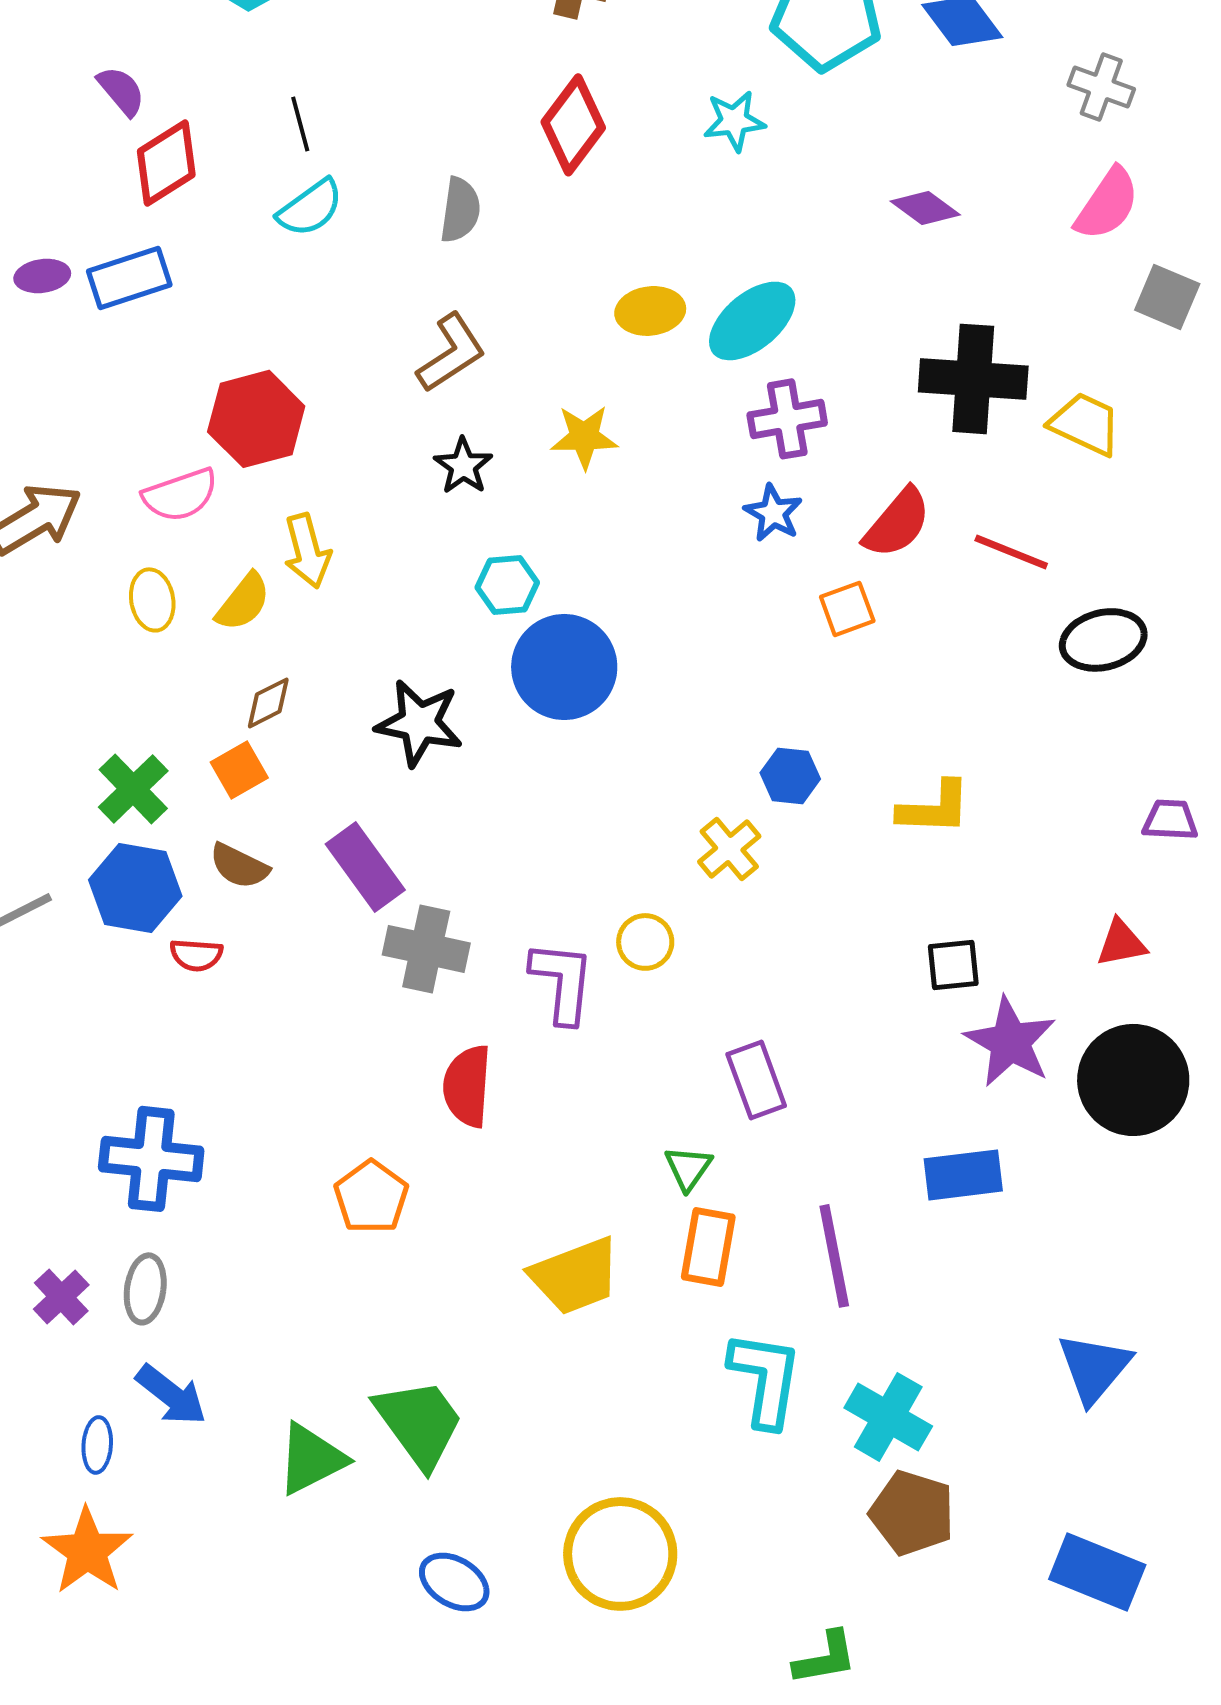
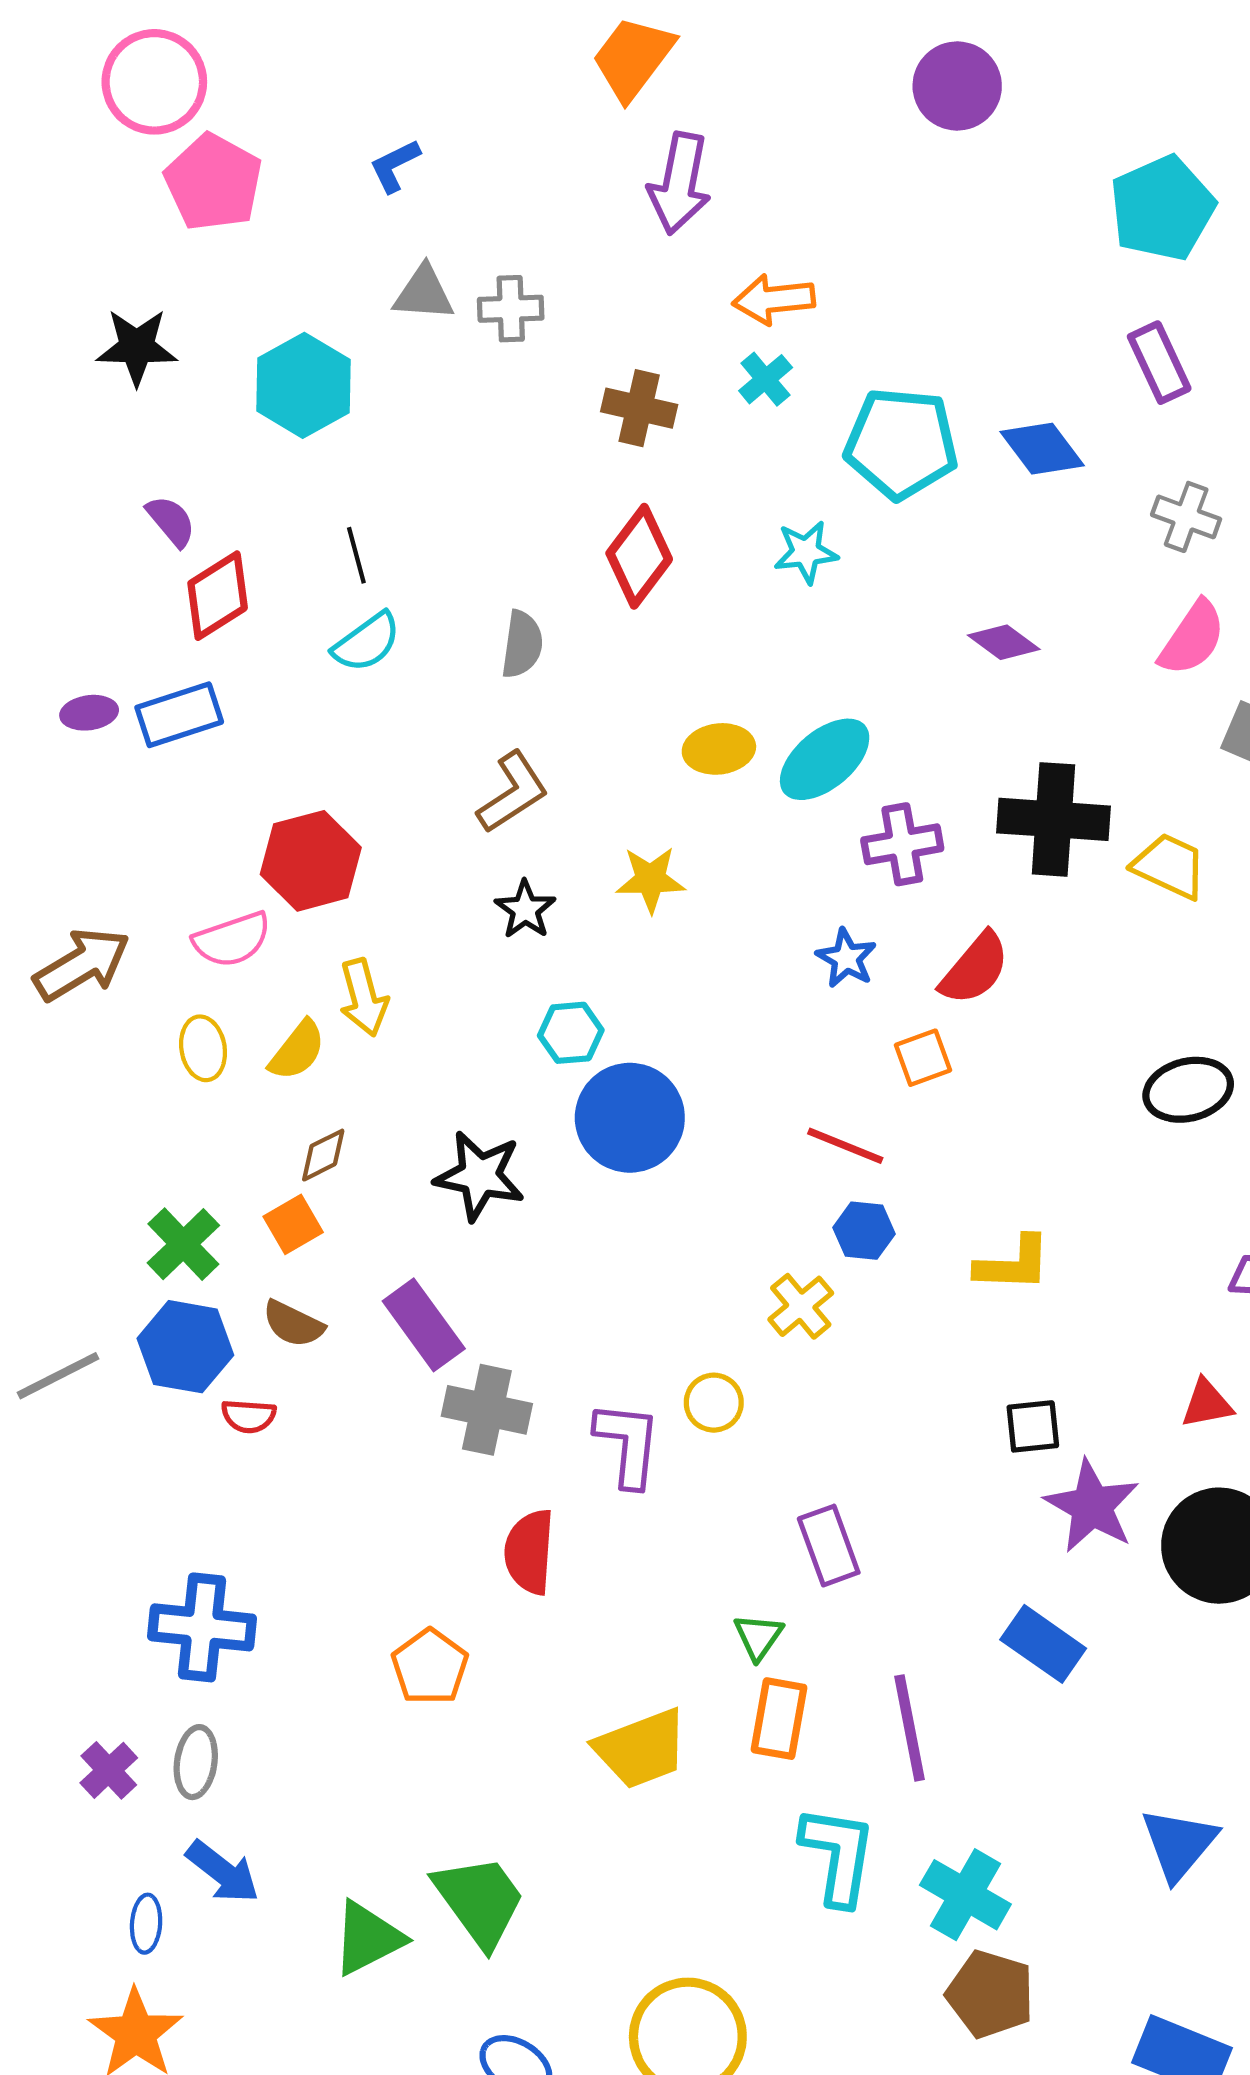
purple cross: (787, 419) -> (902, 844), moved
red line: (1011, 552) -> (845, 1146), moved
blue rectangle: (963, 1175) -> (1043, 1644), turned 42

